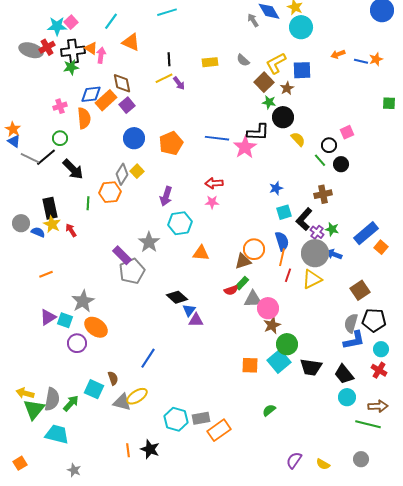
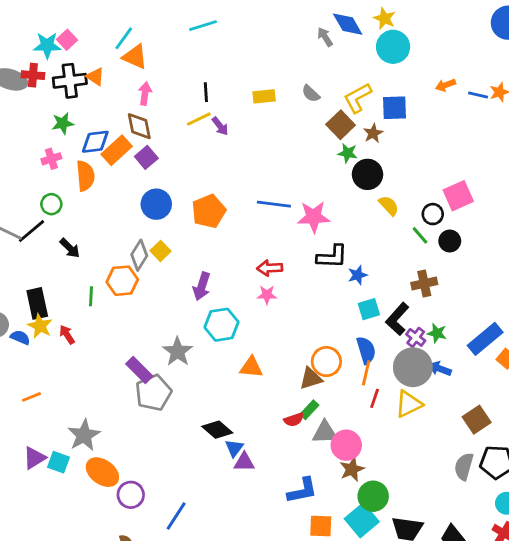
orange triangle: (131, 42) -> (135, 57), moved
red cross: (47, 47) -> (33, 75), turned 35
pink arrow: (101, 55) -> (145, 94), moved
green star: (71, 67) -> (63, 123), moved
black L-shape: (258, 132) -> (332, 257), moved
pink square: (347, 132) -> (458, 196), size x1.5
pink star: (245, 147) -> (314, 217), turned 30
black arrow: (73, 169) -> (70, 248), size x0.7
blue L-shape: (354, 340) -> (302, 491), moved
purple circle: (77, 343) -> (131, 495), moved

